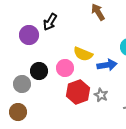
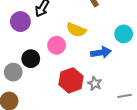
yellow semicircle: (83, 54) -> (76, 30), moved
pink circle: (65, 68) -> (57, 45), moved

